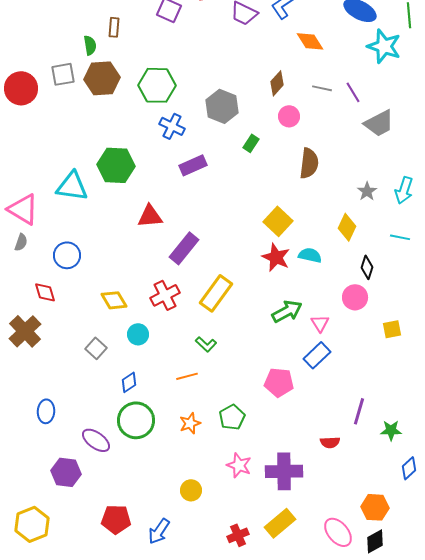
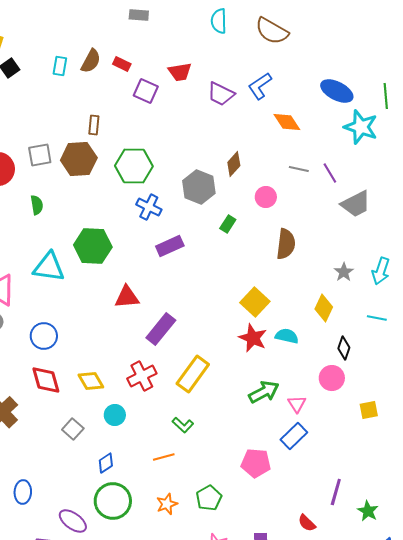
brown rectangle: (114, 27) -> (94, 125), moved
green semicircle: (90, 45) -> (37, 205), moved
brown diamond: (277, 83) -> (234, 164), moved
red diamond: (45, 292) -> (46, 380), moved, size x1.4
green star: (391, 430) -> (368, 511), turned 30
red semicircle: (330, 442) -> (307, 523), turned 48

